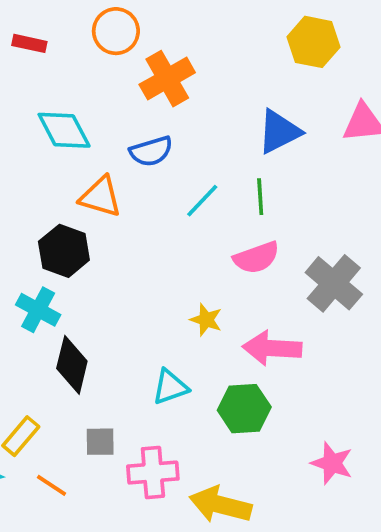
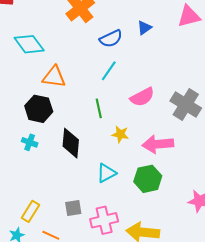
blue triangle: (279, 132) -> (144, 28), size x0.6
blue semicircle: (151, 151) -> (111, 39), moved
green line: (260, 197) -> (99, 108), moved
cyan cross: (38, 310) -> (30, 142), size x0.7
black diamond: (72, 365) -> (71, 143), moved

